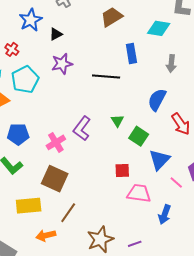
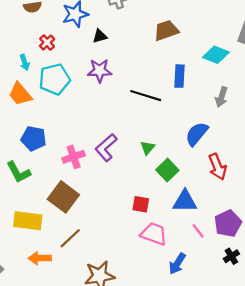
blue triangle: (159, 160) -> (185, 201), turned 35

